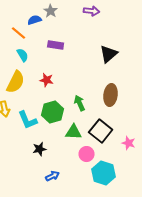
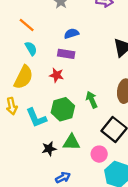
blue semicircle: (35, 20) -> (71, 34), moved
purple rectangle: (56, 45) -> (66, 54), moved
green triangle: (74, 132) -> (71, 142), moved

